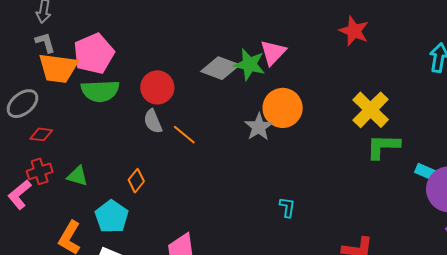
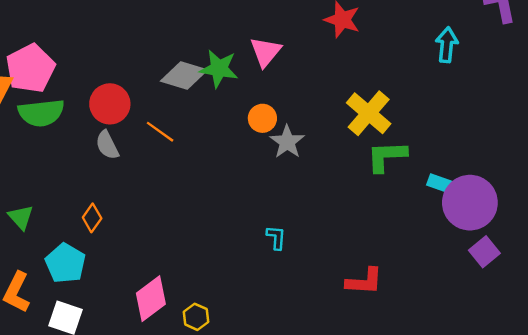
pink triangle: (273, 52) -> (266, 52), moved
orange circle: (283, 108) -> (262, 118), size x0.6
gray star: (259, 127) -> (287, 142), moved
orange line: (184, 135) -> (160, 132), moved
green triangle: (77, 176) -> (21, 217), turned 35

